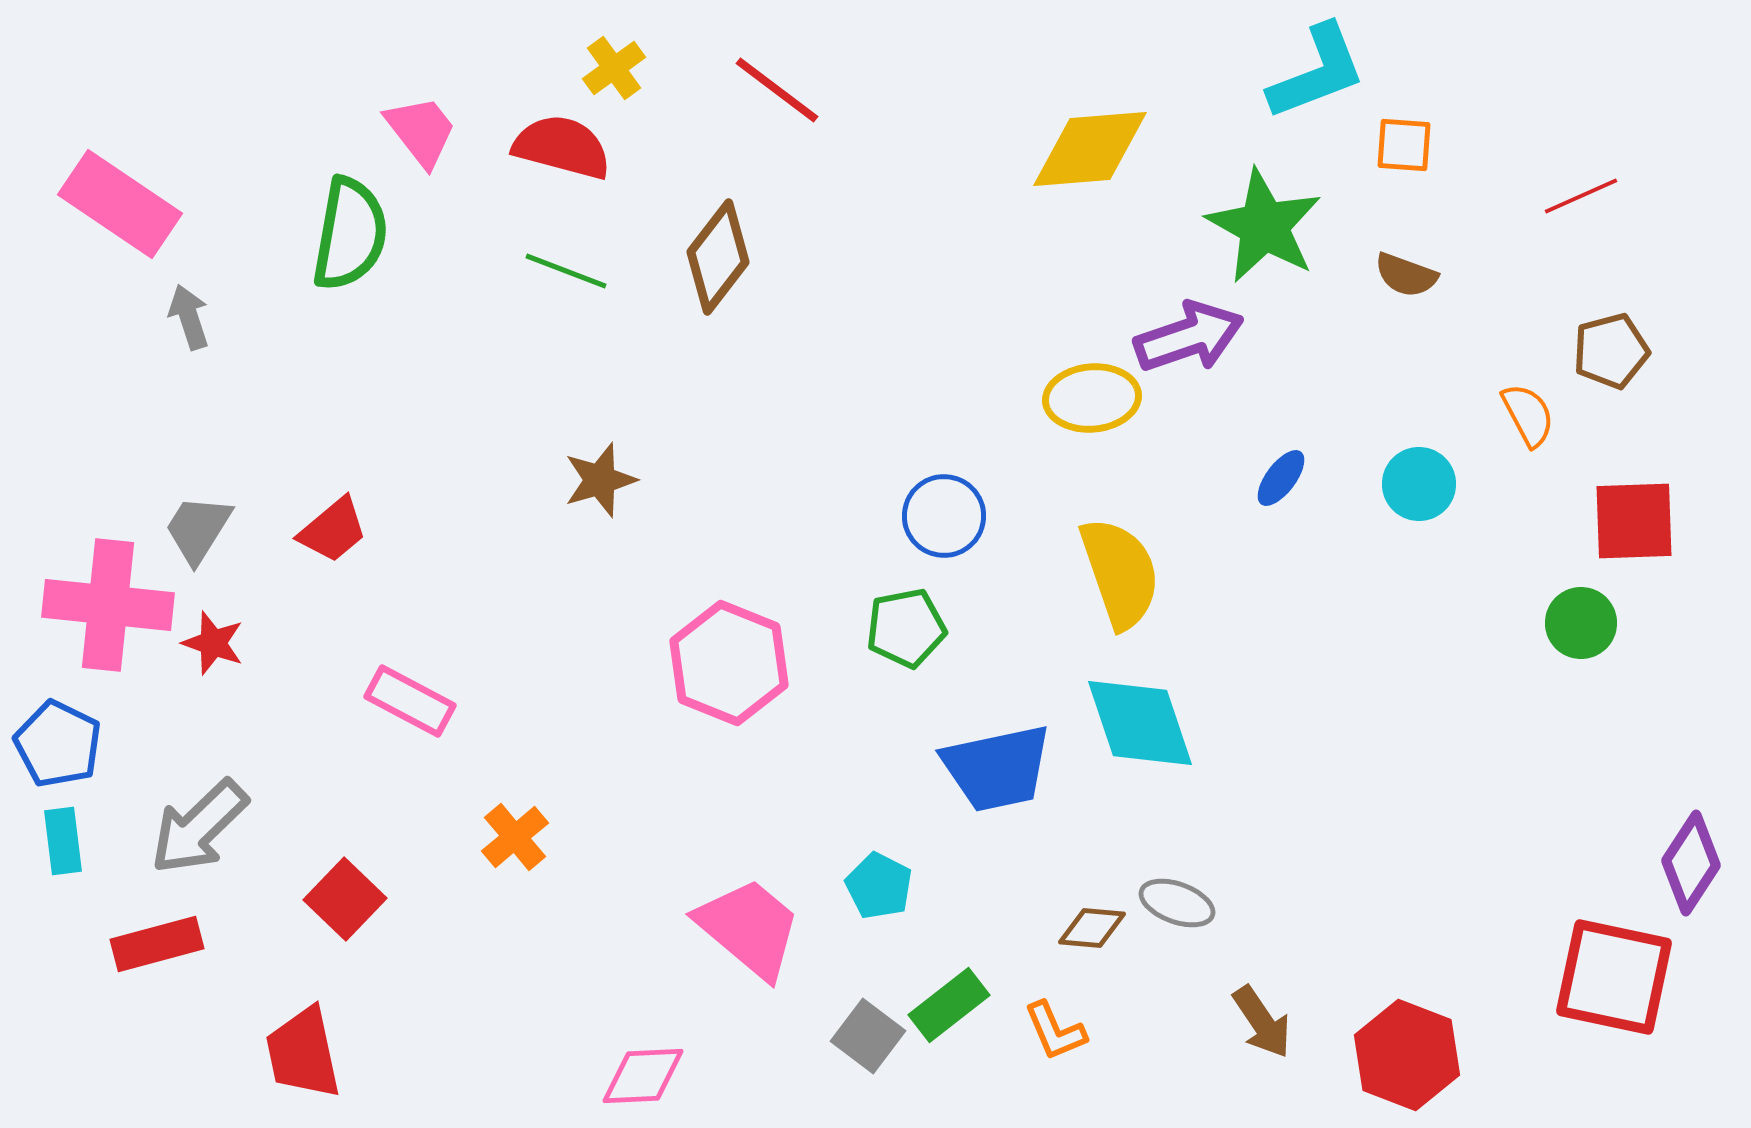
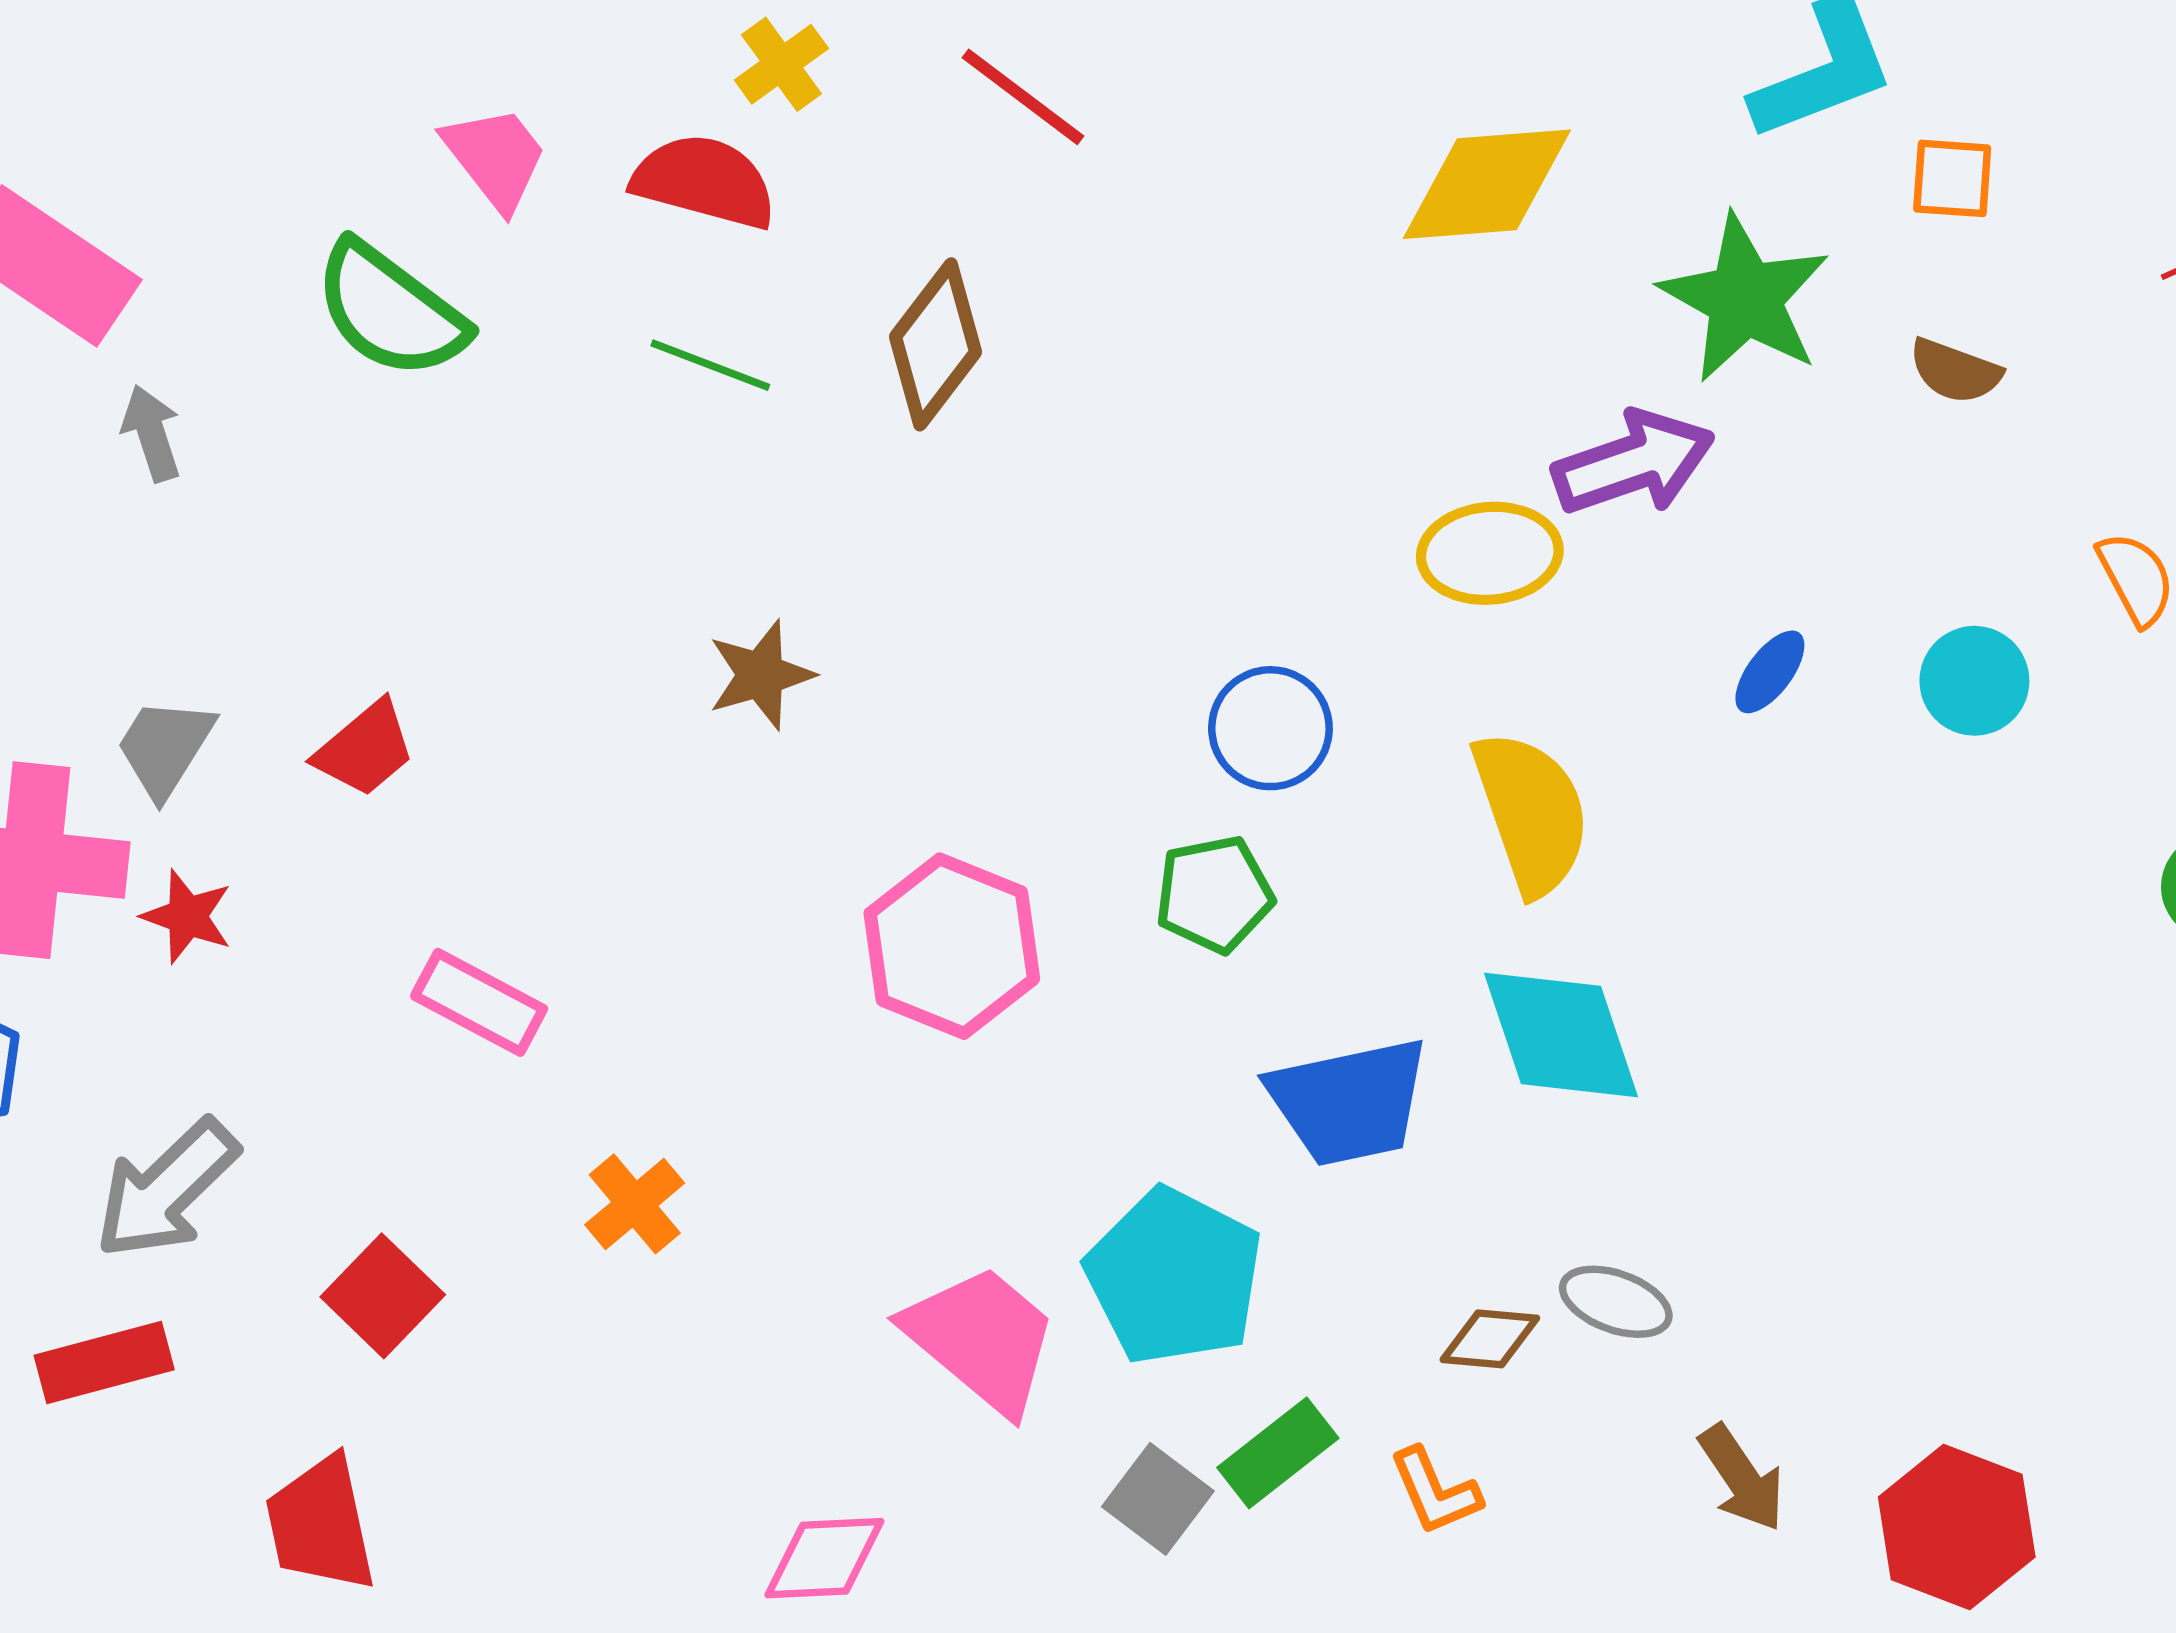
green semicircle: (350, 234) -> (390, 310), turned 117
cyan pentagon: (879, 886) -> (1174, 1277), size x1.8

